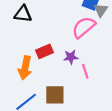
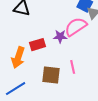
purple star: (71, 57) -> (60, 36), moved
brown square: (55, 95) -> (51, 75), moved

